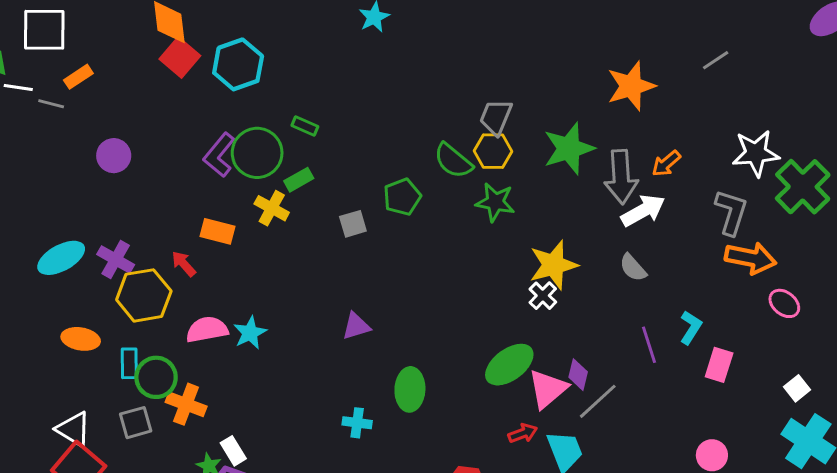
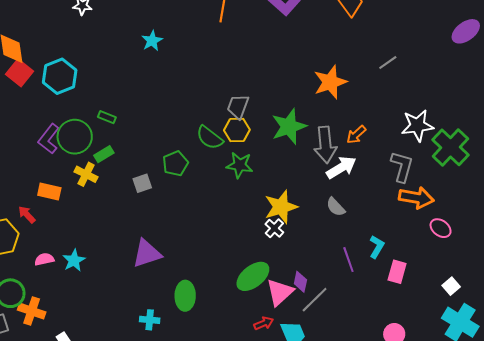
purple triangle: (356, 326) -> (147, 253), size x1.5
pink semicircle: (207, 330) -> (44, 259), size x0.7

